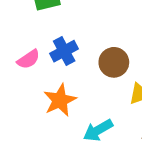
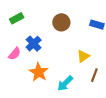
brown circle: (114, 62) -> (61, 22), moved

